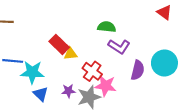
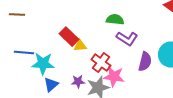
blue triangle: (41, 94) -> (51, 85), turned 35

